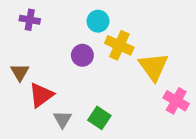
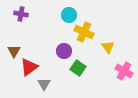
purple circle: (82, 55) -> (64, 51), moved
yellow triangle: (153, 67) -> (108, 47), size x0.6
green square: (99, 118) -> (78, 68), moved

